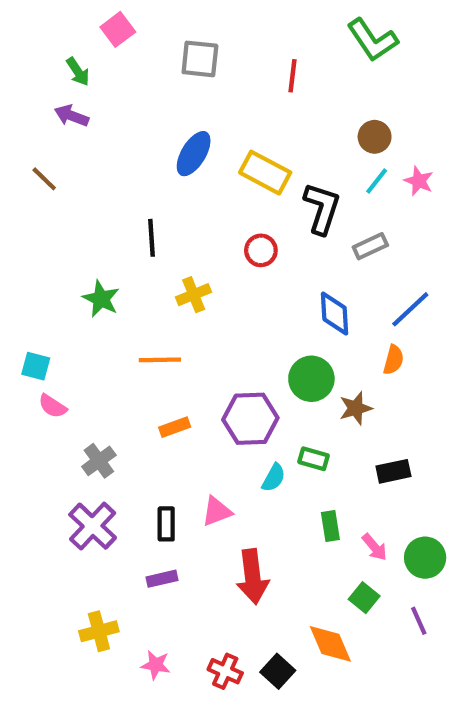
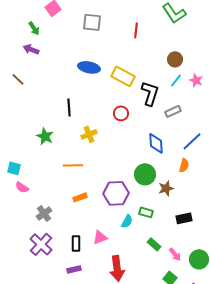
blue ellipse: (194, 154) -> (89, 67), turned 70
green rectangle: (330, 526) -> (154, 244), turned -40

